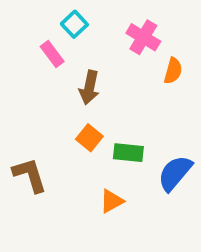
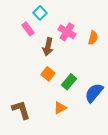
pink cross: (143, 37) -> (67, 32), moved
green rectangle: (128, 153) -> (69, 82), turned -56
brown L-shape: (30, 175) -> (21, 110), moved

